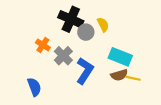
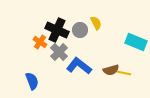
black cross: (71, 19) -> (57, 30), moved
cyan rectangle: (120, 57) -> (136, 42), moved
blue L-shape: (85, 71) -> (79, 66), turned -85

